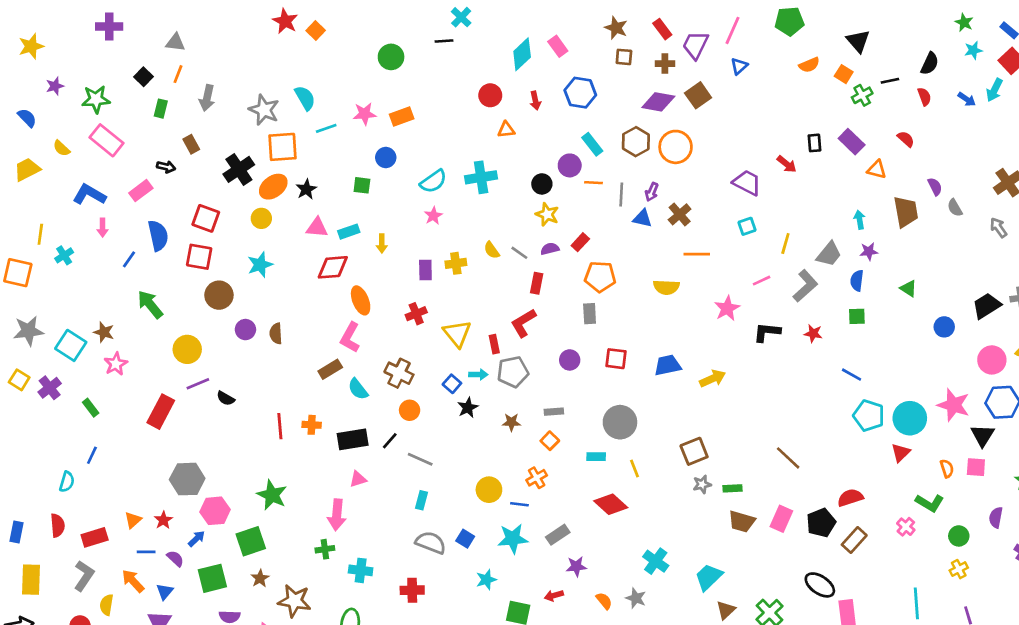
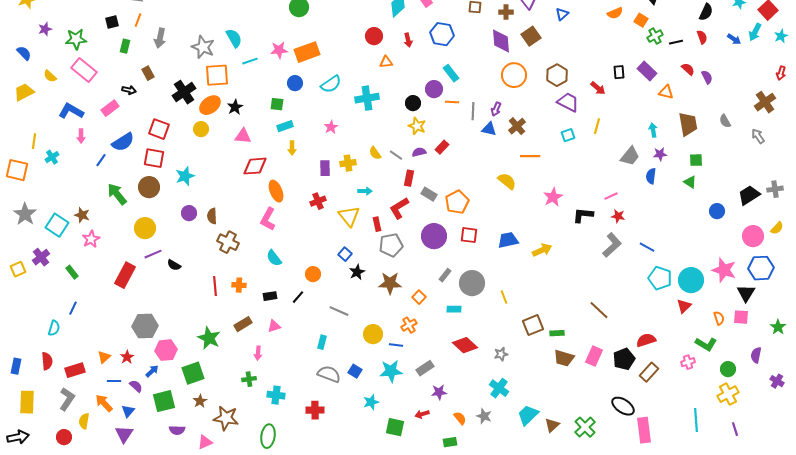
black square: (144, 77) -> (112, 22), turned 32
black line: (890, 81) -> (676, 42), moved
purple diamond: (658, 102) -> (501, 41), turned 75
orange rectangle: (402, 116) -> (307, 52), size x1.4
brown hexagon: (636, 142) -> (557, 75), moved
cyan semicircle: (433, 181) -> (331, 84), moved
purple semicircle: (935, 187) -> (707, 77), moved
cyan rectangle: (349, 232) -> (285, 126), moved
blue semicircle: (158, 236) -> (123, 142), turned 70
yellow line: (785, 244) -> (597, 126), moved
cyan star: (260, 265) -> (185, 176), moved
orange pentagon: (600, 277) -> (457, 202), moved, turned -30
pink line: (762, 281) -> (611, 196), moved
gray L-shape: (805, 286) -> (612, 245), moved
yellow semicircle: (666, 287) -> (507, 181), turned -144
brown circle: (219, 295) -> (149, 187), moved
gray rectangle: (590, 314) -> (429, 194), moved, turned -56
green square: (857, 316) -> (696, 160), moved
gray star: (28, 331) -> (25, 214), turned -30
purple circle: (570, 360) -> (434, 236), size x1.6
brown rectangle: (330, 369) -> (243, 324), moved
brown cross: (399, 373) -> (228, 242), moved
cyan arrow: (478, 375) -> (365, 191), moved
yellow square: (19, 380) -> (18, 269), moved, turned 35
gray rectangle: (554, 412) -> (445, 275), moved, turned -48
brown star: (511, 422) -> (390, 283), size x1.6
black rectangle: (353, 439) -> (270, 296), size x0.6
brown square: (694, 451) -> (533, 325), moved
gray line: (420, 459) -> (339, 311), moved
yellow line: (635, 468) -> (504, 297), moved
gray star: (702, 484) -> (501, 354), moved
pink arrow: (337, 515) -> (258, 353), size x0.6
pink cross: (906, 527) -> (688, 362), turned 32
yellow cross: (959, 569) -> (728, 394), size x1.5
cyan trapezoid: (709, 577) -> (528, 415), moved

